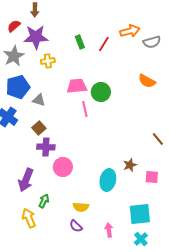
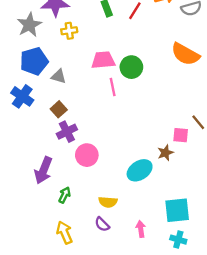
orange semicircle: (147, 81) -> (185, 54), size x1.4
purple cross: (46, 147) -> (67, 132), turned -30
pink square: (152, 177) -> (181, 135), moved
cyan ellipse: (108, 180) -> (140, 170), turned 45
yellow arrow: (29, 218) -> (65, 232), moved
cyan cross: (141, 239) -> (178, 240), turned -32

